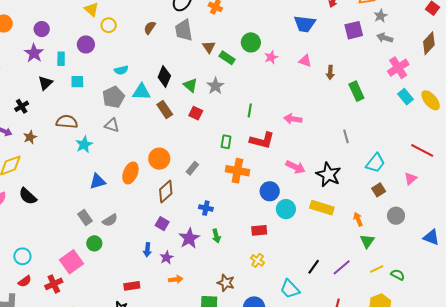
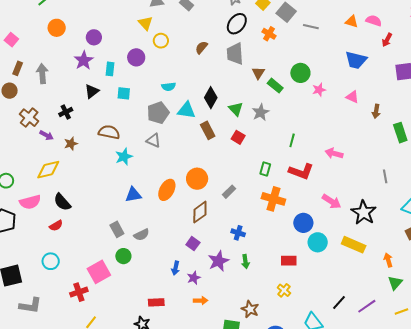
red semicircle: (25, 281) -> (56, 226), moved

